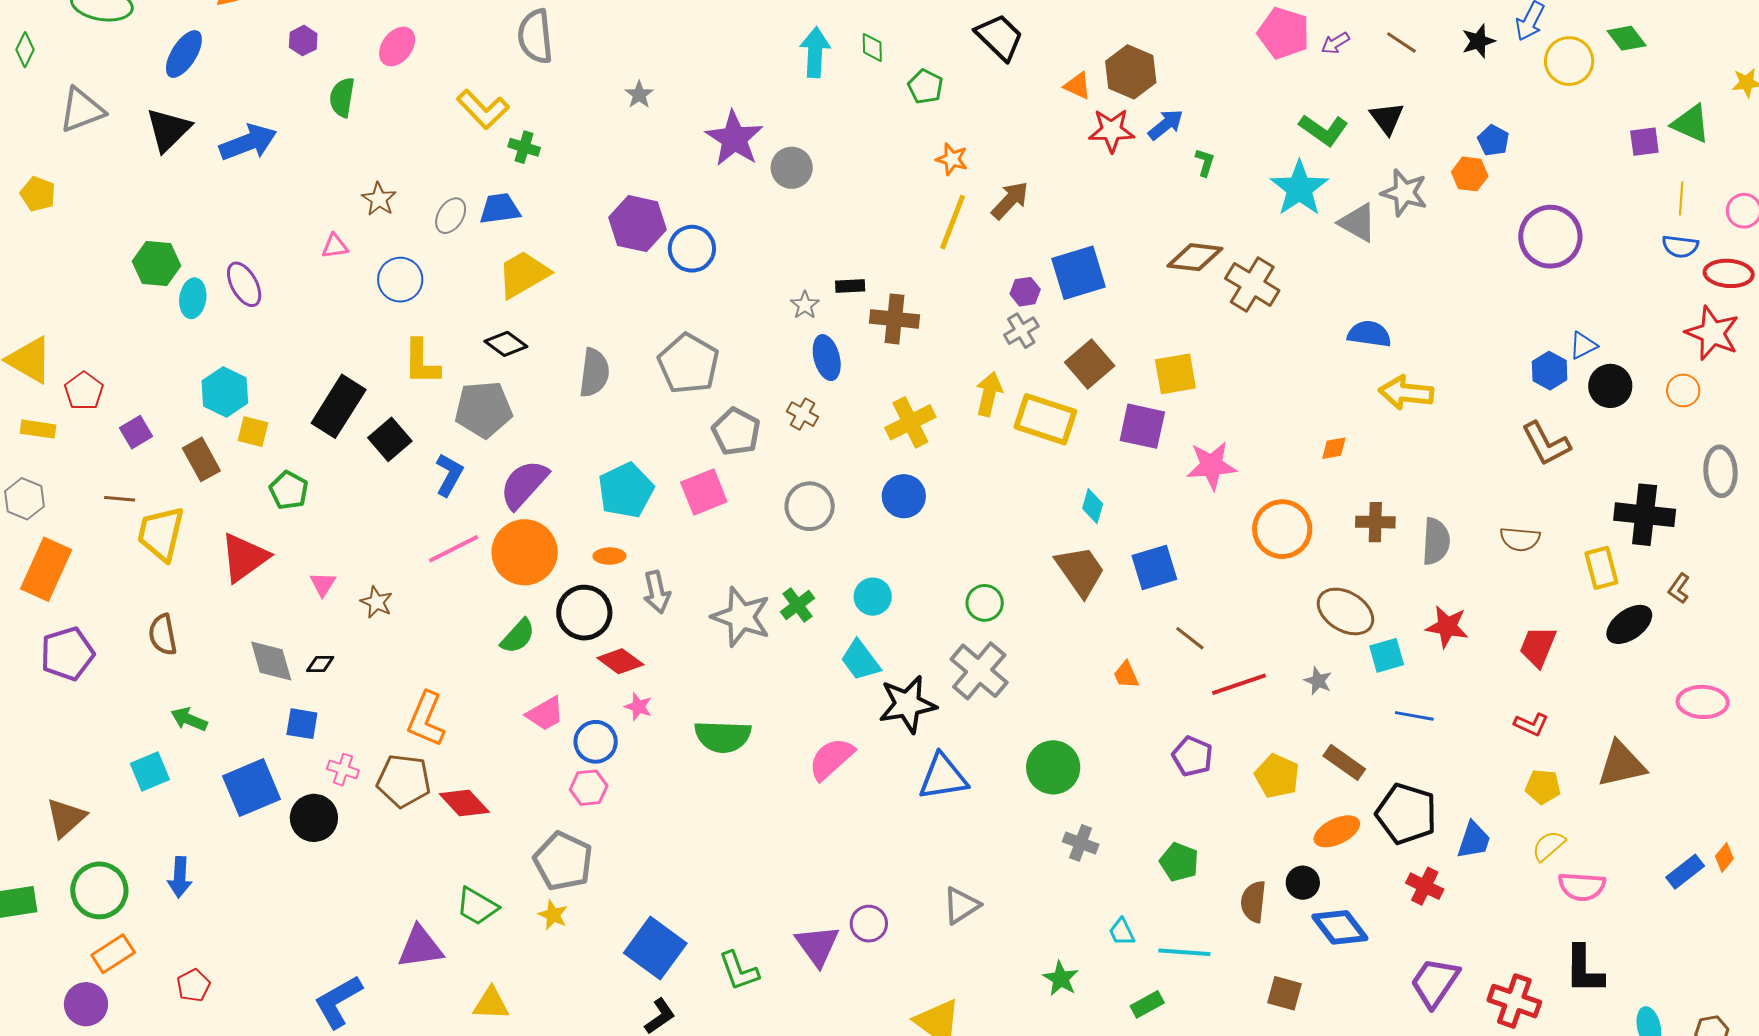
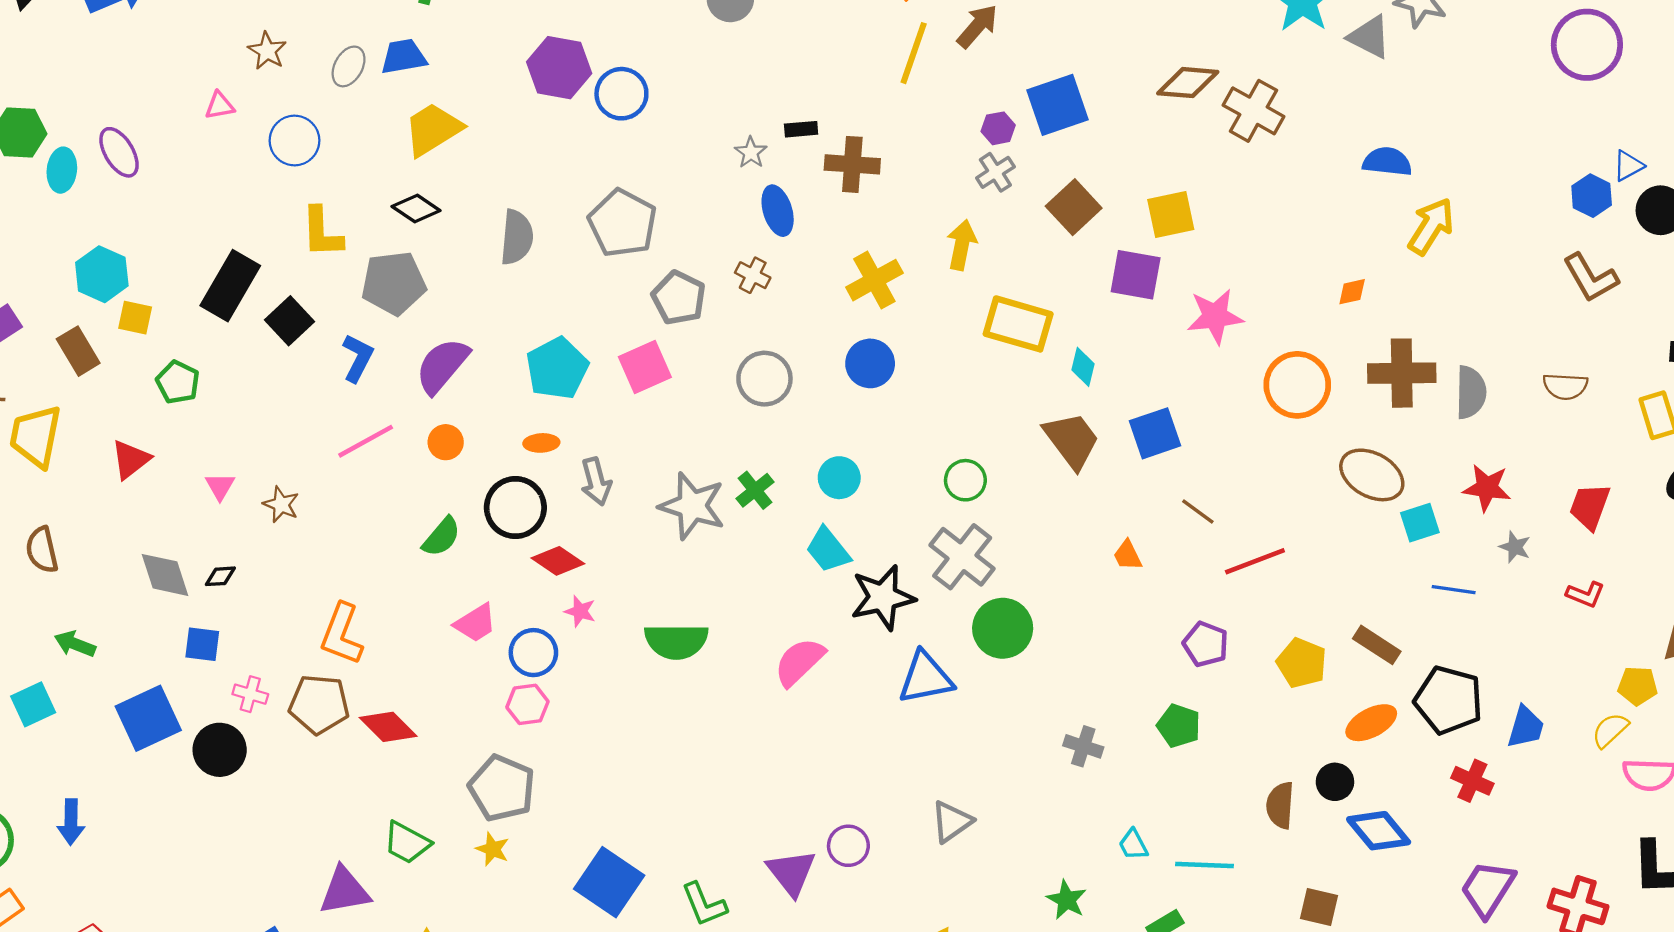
yellow arrow: (1406, 393) -> (1431, 226), turned 118
yellow rectangle: (1045, 419) -> (1018, 324), moved
brown cross: (1375, 522) -> (1402, 373), size x1.5
orange circle: (525, 552) -> (446, 442), size x0.5
red triangle: (244, 557) -> (131, 460), size x0.7
gray star: (1318, 681) -> (1515, 547), moved
green circle: (1053, 767) -> (1003, 628), moved
yellow pentagon: (1543, 787) -> (1638, 686), moved
green pentagon: (1179, 862) -> (1179, 726), moved

